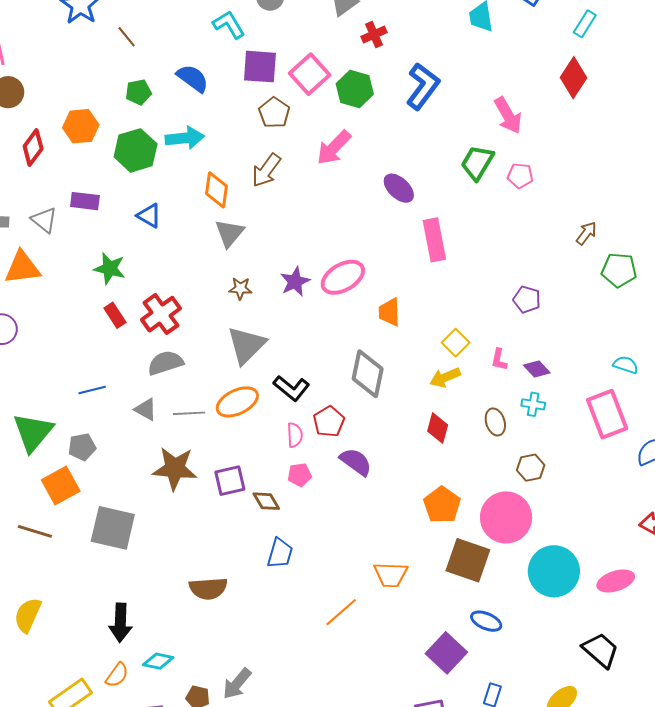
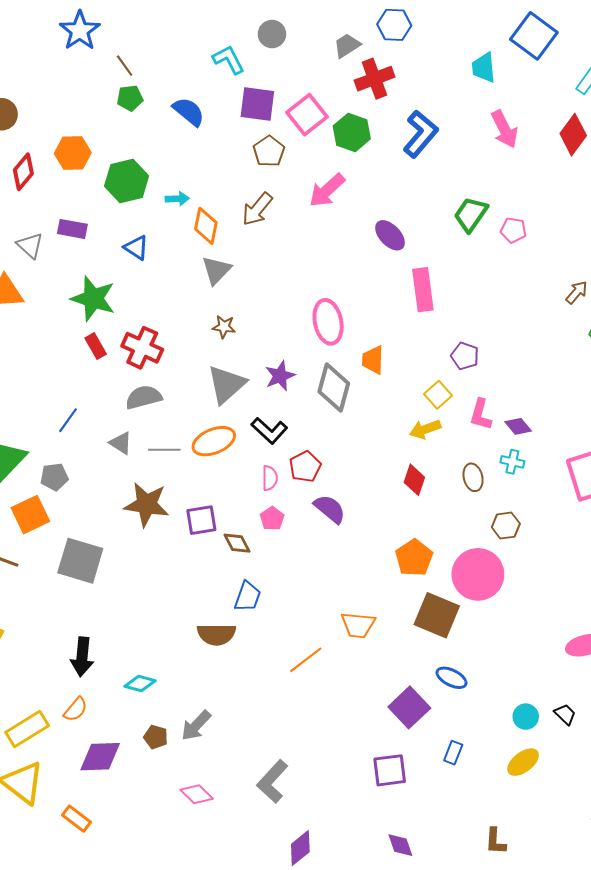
red cross: (374, 35) -> (374, 79), size x1.5
green pentagon: (138, 92) -> (130, 98), moved
pink arrow: (508, 115) -> (504, 129), moved
cyan arrow: (185, 138) -> (177, 199), moved, size x0.6
green star: (110, 269) -> (93, 299), size x1.4
pink ellipse: (343, 277) -> (328, 322), turned -75
purple star: (295, 282) -> (280, 376), moved
purple pentagon: (527, 299) -> (465, 356), moved
red cross: (161, 314) -> (142, 348), turned -33
pink L-shape: (499, 360) -> (481, 415), size x1.4
gray diamond: (368, 374) -> (334, 388), moved
blue line: (92, 390) -> (68, 420), turned -44
pink pentagon: (300, 475) -> (272, 519), turned -30
cyan circle: (554, 571) -> (526, 717), moved, size x0.5
brown semicircle: (208, 588) -> (216, 634), moved
black trapezoid: (601, 650) -> (565, 714), size x0.6
cyan diamond: (158, 661) -> (140, 684), moved

